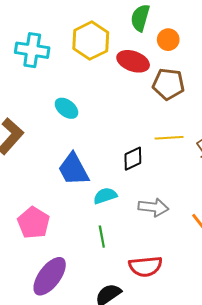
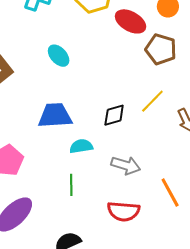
yellow line: (169, 138) -> (152, 101), turned -52
blue trapezoid: (73, 169) -> (55, 116), turned 105
red semicircle: (145, 266) -> (124, 211), moved

